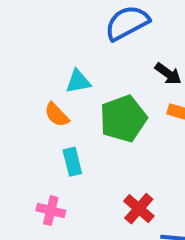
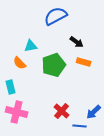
cyan rectangle: (72, 162) -> (11, 87), moved
pink cross: (51, 211) -> (17, 112), size x1.5

